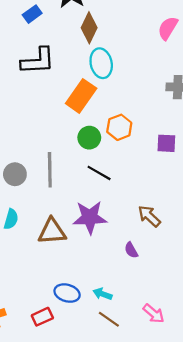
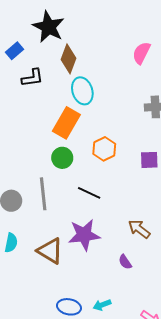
black L-shape: (38, 61) -> (32, 78), moved, size x0.7
green circle: (89, 138) -> (62, 158), moved
brown triangle: (52, 231) -> (50, 251), turned 40
cyan arrow: (103, 294) -> (102, 305), turned -36

